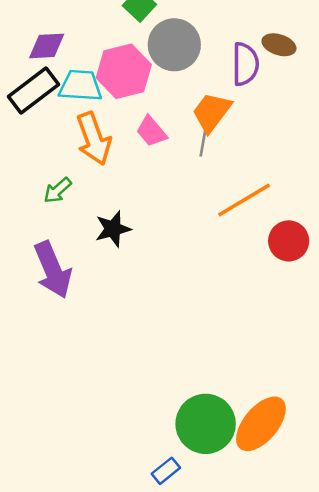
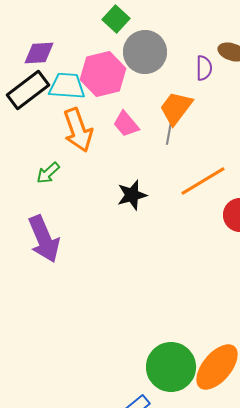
purple semicircle: (245, 64) -> (204, 68), size x0.7
black star: (113, 229) -> (132, 195), moved

